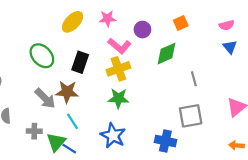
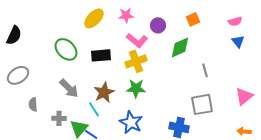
black rectangle: (80, 62) -> (101, 55), turned 66
brown star: (67, 92) -> (104, 92), moved, turned -30

